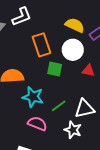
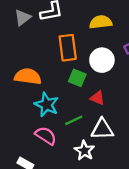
yellow semicircle: (75, 25) -> (101, 22), moved, turned -42
red triangle: (88, 71) -> (97, 98), moved

